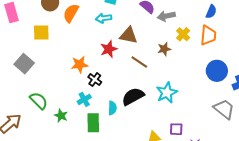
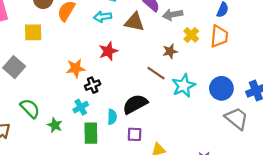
brown triangle: (129, 35) -> (135, 22), moved
brown line: (139, 62) -> (156, 73), moved
blue circle: (217, 71) -> (221, 88), moved
black cross: (95, 80) -> (93, 85), turned 32
cyan star: (167, 93) -> (184, 86), moved
purple square: (176, 129) -> (135, 134), moved

